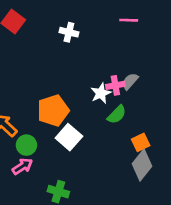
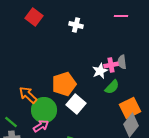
gray semicircle: (130, 81) -> (122, 62), turned -48
orange square: (141, 142) -> (130, 108), size x1.5
green circle: (26, 145) -> (44, 110), size x1.6

